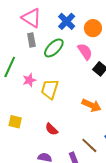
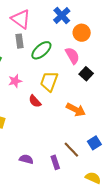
blue cross: (67, 21) -> (62, 15), moved
yellow trapezoid: (50, 89) -> (49, 81), moved
red semicircle: (52, 129) -> (35, 101), moved

